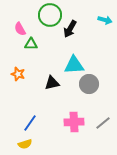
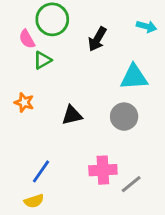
green circle: (50, 15) -> (52, 19), moved
green triangle: (31, 44) -> (42, 60), turned -32
cyan triangle: (74, 65) -> (134, 77), moved
gray line: (103, 123) -> (131, 184), moved

